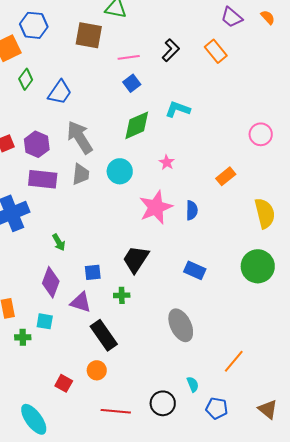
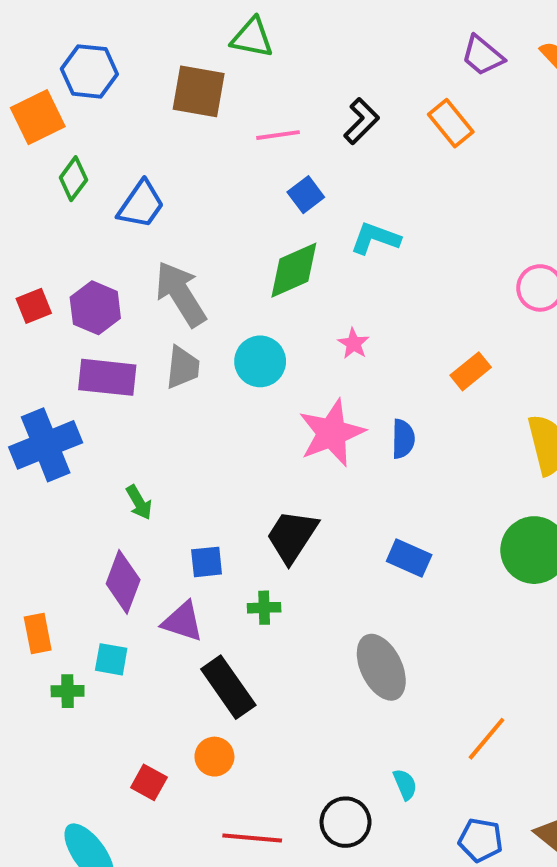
blue square: (132, 83) -> (306, 195), moved
blue pentagon: (217, 408) -> (481, 840), moved

